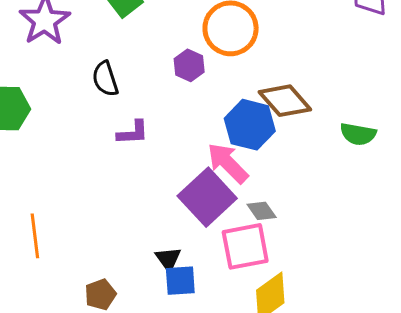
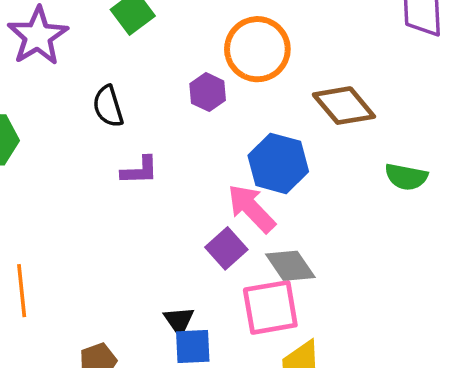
brown diamond: (285, 101) -> (344, 106), moved
purple square: (207, 197) -> (226, 248), size x0.6
gray diamond: (262, 211) -> (290, 266), size x1.4

